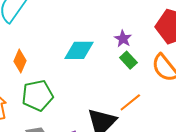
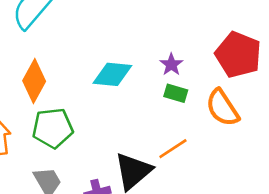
green rectangle: (128, 60) -> (176, 93), turned -36
orange diamond: (20, 61) -> (34, 81), size x1.4

